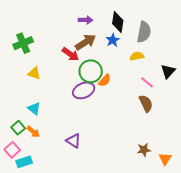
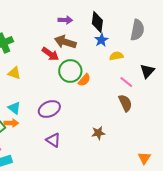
gray semicircle: (144, 32) -> (137, 30), moved
blue star: (113, 40) -> (101, 40), moved
brown arrow: (86, 42) -> (65, 42), turned -130
purple ellipse: (84, 90) -> (49, 109), moved
orange arrow: (33, 132) -> (11, 123), moved, turned -40
brown star: (144, 150) -> (98, 133), moved

